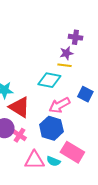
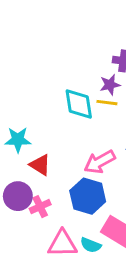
cyan diamond: (49, 80) -> (79, 104), moved, turned 70
red triangle: (19, 107) -> (40, 165), size x0.7
pink cross: (19, 135) -> (40, 207), turned 32

